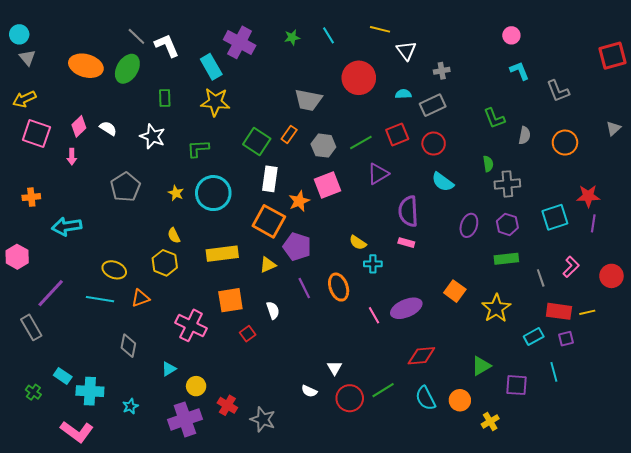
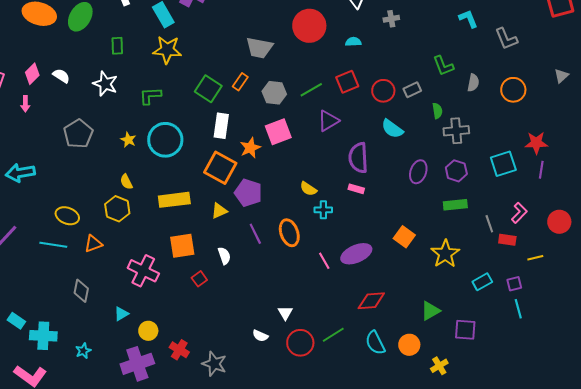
gray rectangle: (433, 105) -> (412, 90), moved, size x0.7
red rectangle: (559, 311) -> (507, 240), moved, size x0.7
cyan line: (554, 372) -> (518, 309), moved

